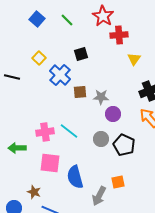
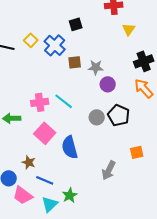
yellow square: (39, 58) -> (31, 40), moved
gray circle: (101, 139) -> (97, 117), moved
pink square: (50, 163) -> (45, 133), turned 35
orange square: (118, 182) -> (137, 152), moved
gray arrow: (99, 196) -> (109, 170), moved

